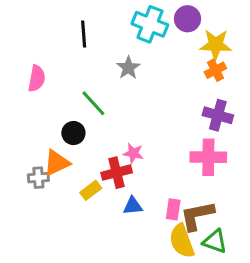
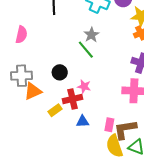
gray star: (128, 68) -> (91, 35), moved
green line: (93, 103) -> (86, 50), moved
black circle: (73, 133) -> (60, 72), moved
gray cross: (38, 178) -> (22, 76), moved, size x1.5

